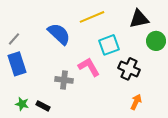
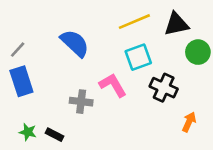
yellow line: (92, 17) -> (134, 22), moved
orange arrow: (136, 102) -> (189, 122), moved

